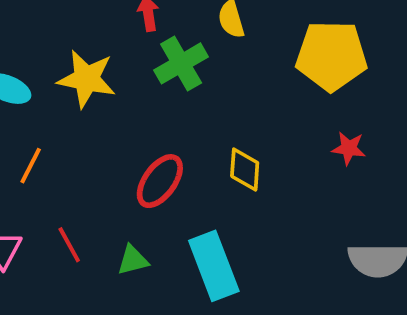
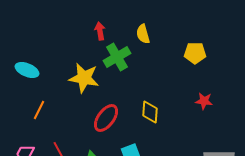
yellow pentagon: (331, 56) -> (195, 53), size x0.6
yellow star: (87, 79) -> (84, 78), moved

